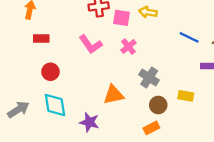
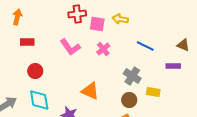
blue line: (189, 37) -> (145, 46), moved
gray cross: (149, 77) -> (132, 76), moved
orange triangle: (114, 95) -> (90, 91), turned 36

